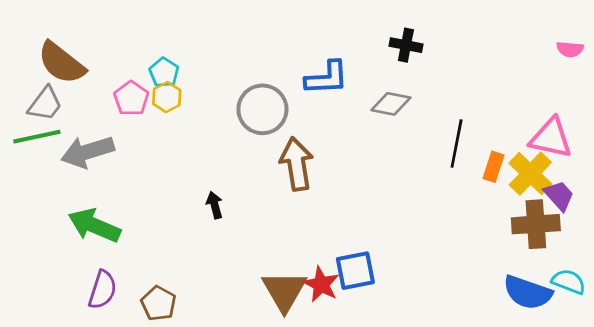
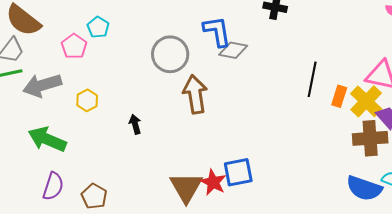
blue L-shape: (327, 78) -> (217, 31), turned -96
yellow hexagon: (167, 97) -> (87, 100), moved
gray diamond: (391, 104) -> (233, 50), moved

